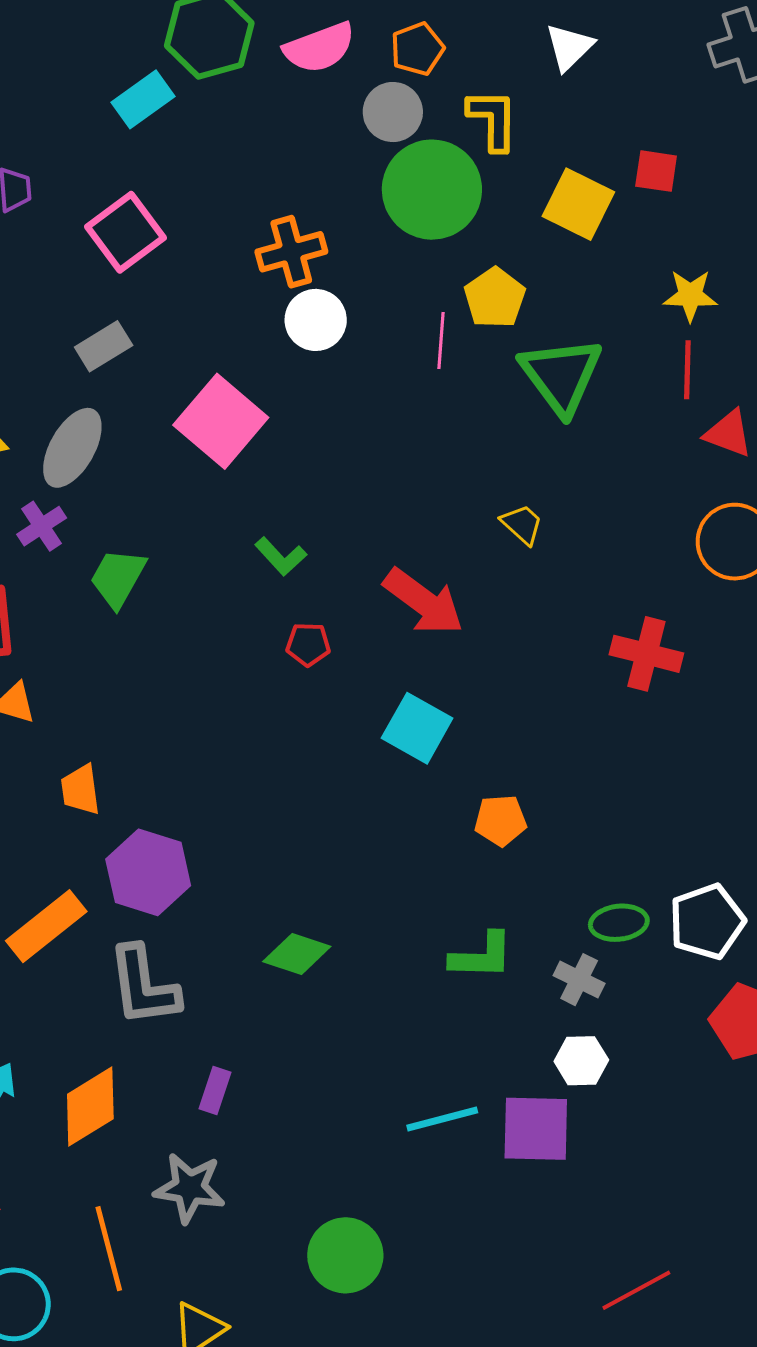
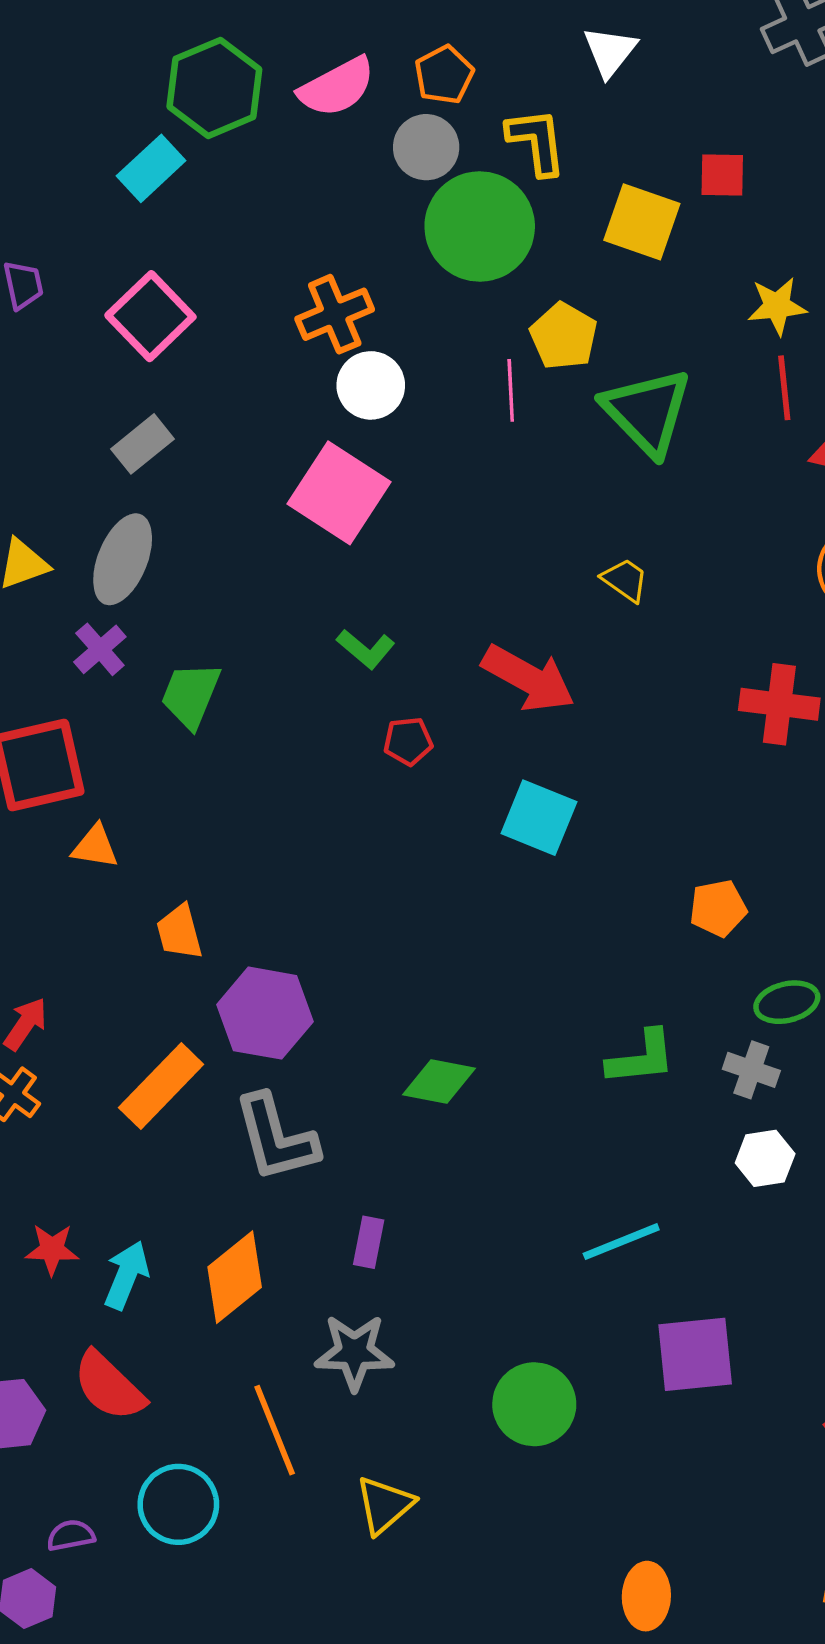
pink square: (221, 421) -> (339, 493), moved
orange pentagon: (501, 820) -> (718, 908), moved
purple square: (536, 1129) -> (695, 1354), moved

